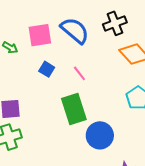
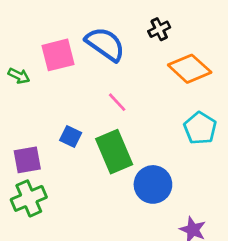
black cross: (115, 23) -> (159, 29), size x0.7
blue square: (47, 69) -> (71, 136), moved

